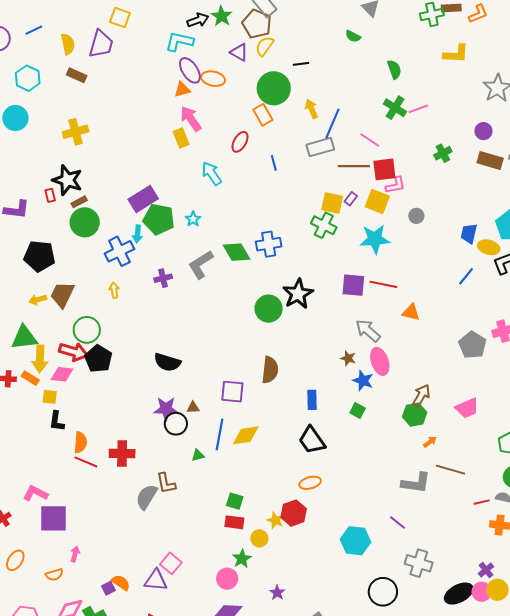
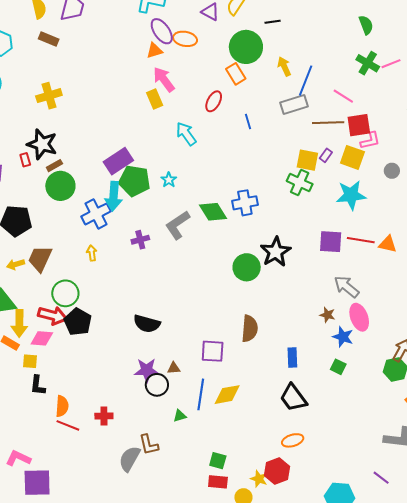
cyan arrow: (137, 234) -> (114, 196), size x1.6
orange triangle: (411, 312) -> (388, 244), moved
red cross: (122, 454) -> (104, 416), size x0.7

